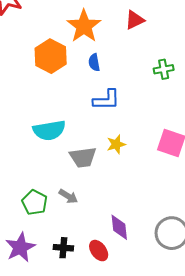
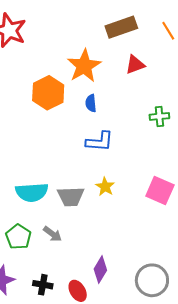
cyan semicircle: (49, 130) -> (32, 192), moved
yellow star: (116, 144) -> (105, 187), turned -30
purple diamond: (119, 227) -> (100, 270), turned 32

